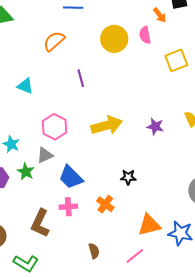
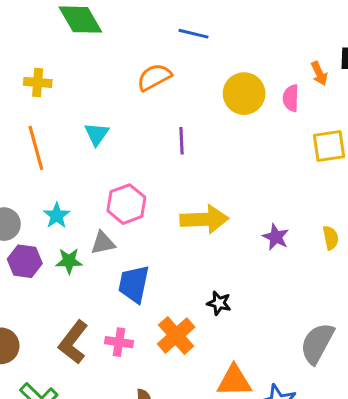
cyan triangle: (25, 86) -> (97, 134), turned 30
green star: (26, 172) -> (69, 261), turned 30
blue trapezoid: (71, 177) -> (134, 284), turned 44
orange cross: (105, 204) -> (176, 336), size x1.4
pink cross: (68, 207) -> (119, 342), moved

